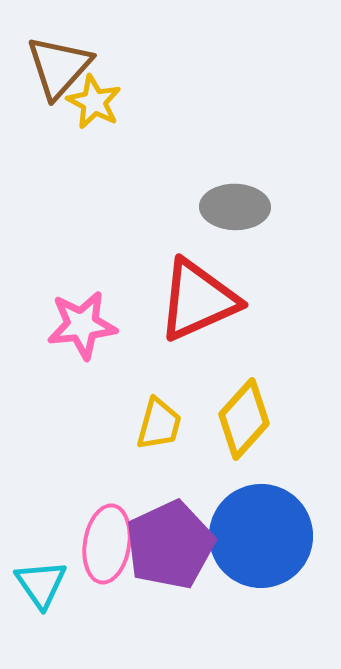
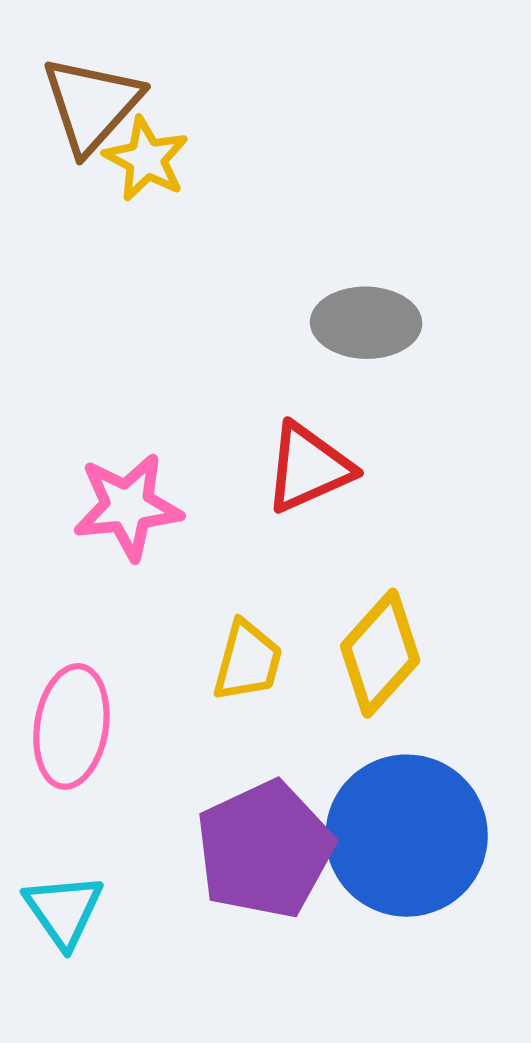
red triangle: (198, 300) -> (308, 468), size x0.7
pink ellipse: (107, 544) -> (71, 726), moved

